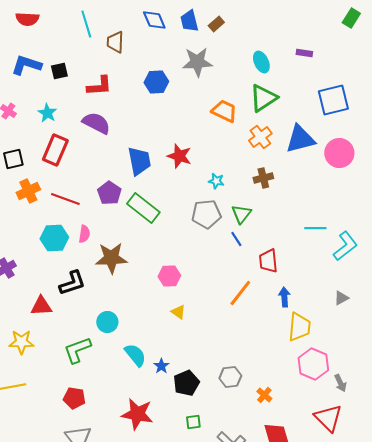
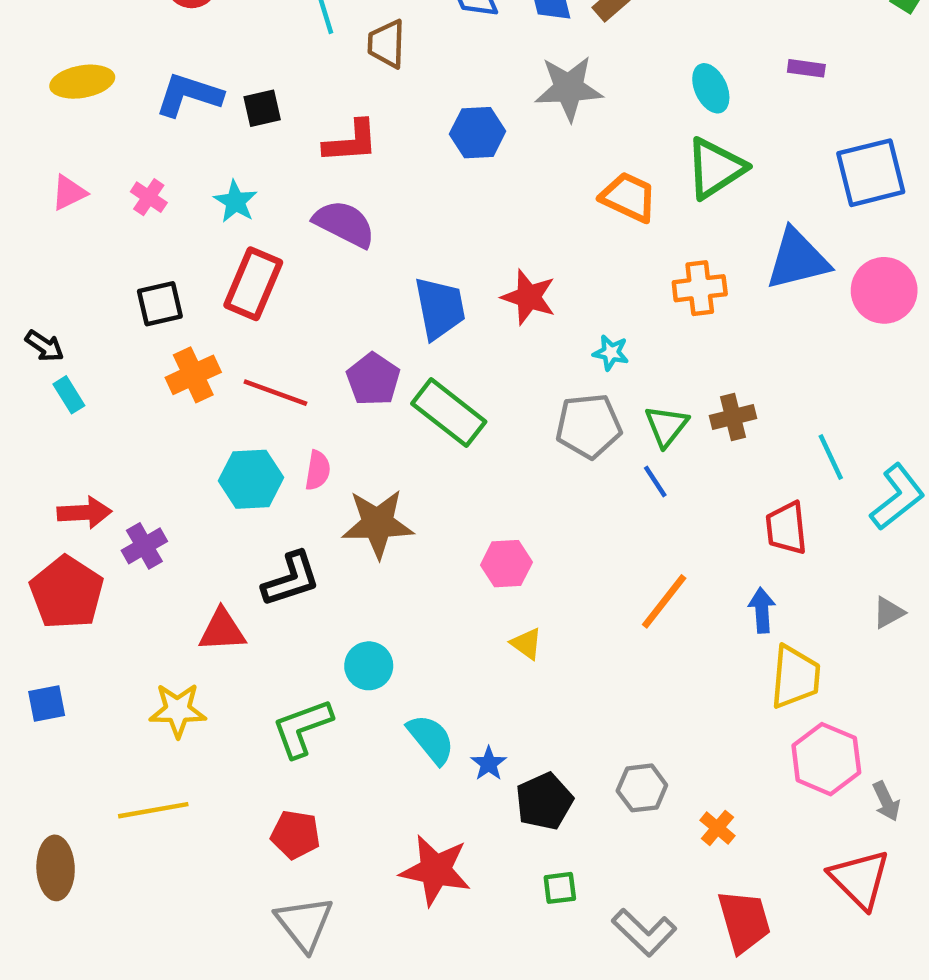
orange cross: (260, 137) -> (700, 288), moved, turned 30
brown cross: (263, 178) -> (733, 417), moved
cyan line: (315, 228) -> (831, 457), turned 65
red trapezoid: (268, 261) -> (786, 528), moved

